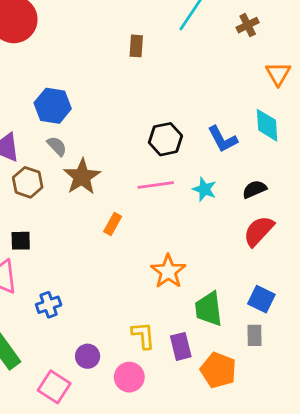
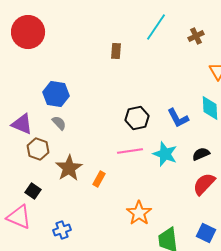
brown star: (82, 177) -> (69, 168), moved
cyan star: (204, 189) -> (165, 154), size x1.4
black square: (21, 241) -> (33, 191), turned 35
blue cross: (49, 305) -> (62, 230), moved

